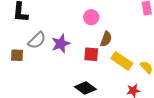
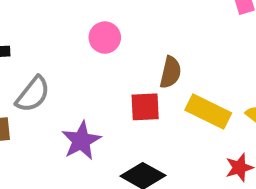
pink circle: (91, 17) -> (105, 38), moved
purple star: (61, 44) -> (81, 141), moved

